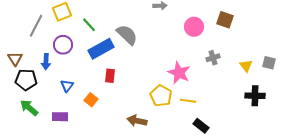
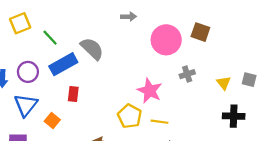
pink circle: (194, 27) -> (166, 40), size x1.4
purple circle: (63, 45) -> (28, 72), moved
blue triangle: (67, 86) -> (26, 105), size x1.6

